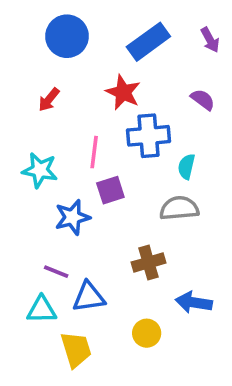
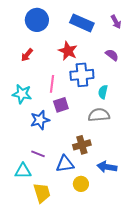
blue rectangle: (148, 42) -> (82, 23), turned 60
purple line: (56, 272) -> (38, 154), moved
blue triangle: (89, 297) -> (65, 164), moved

